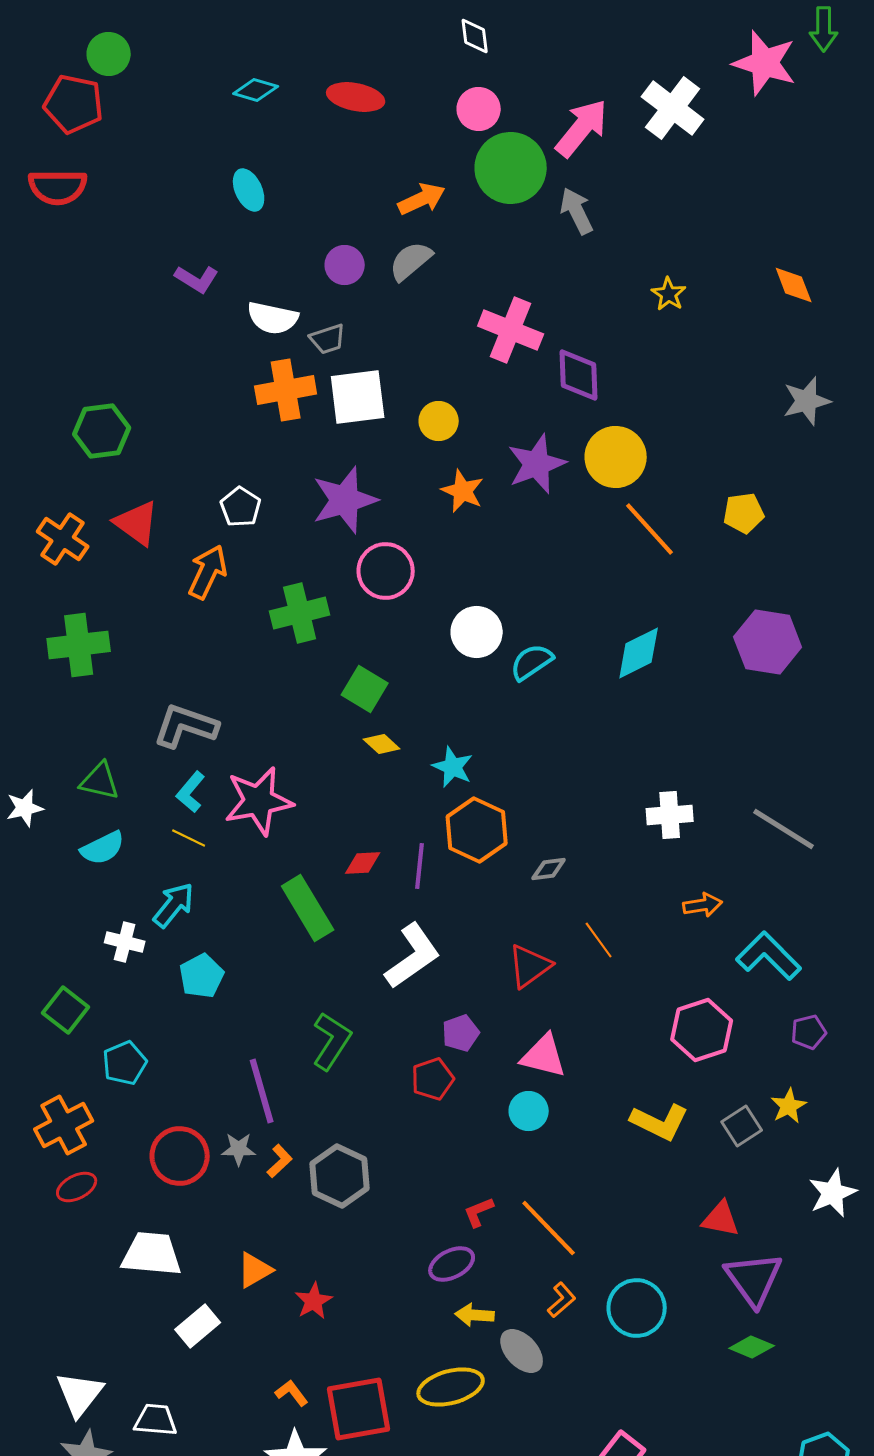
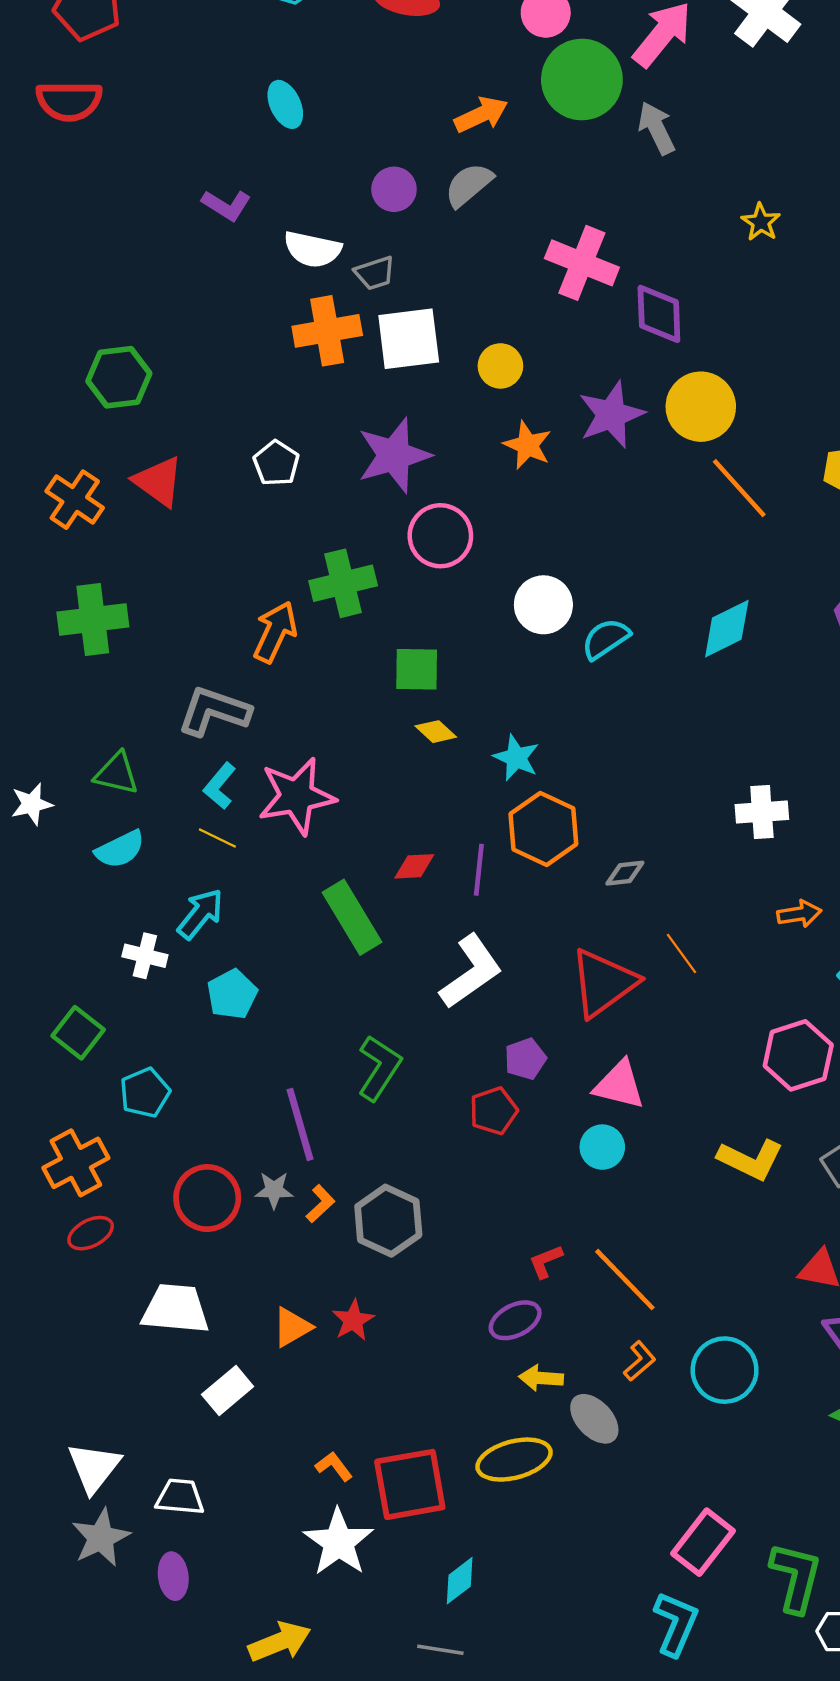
orange arrow: (208, 572) -> (275, 632), moved
green square: (365, 689) -> (417, 669), turned -30
red triangle: (530, 966) -> (603, 983), size x1.4
red star: (314, 1301) -> (353, 1320), moved

